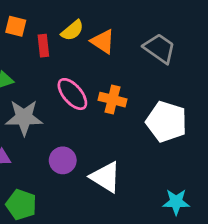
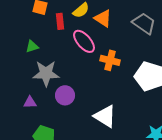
pink ellipse: (72, 94) -> (84, 41), moved
purple circle: (63, 160) -> (65, 95), moved

